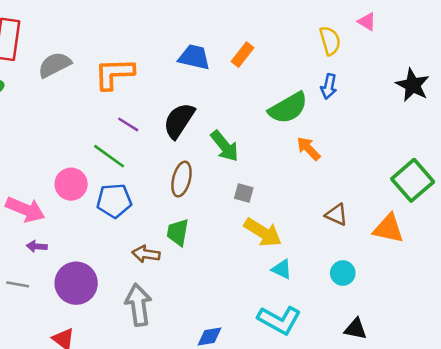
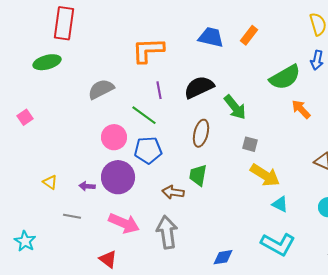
gray semicircle: (55, 65) -> (101, 89), moved
black semicircle: (179, 121) -> (199, 87), turned 32
purple line: (128, 124) -> (159, 90), turned 48
pink arrow: (25, 210) -> (124, 223), moved
purple circle: (76, 283) -> (118, 177), moved

